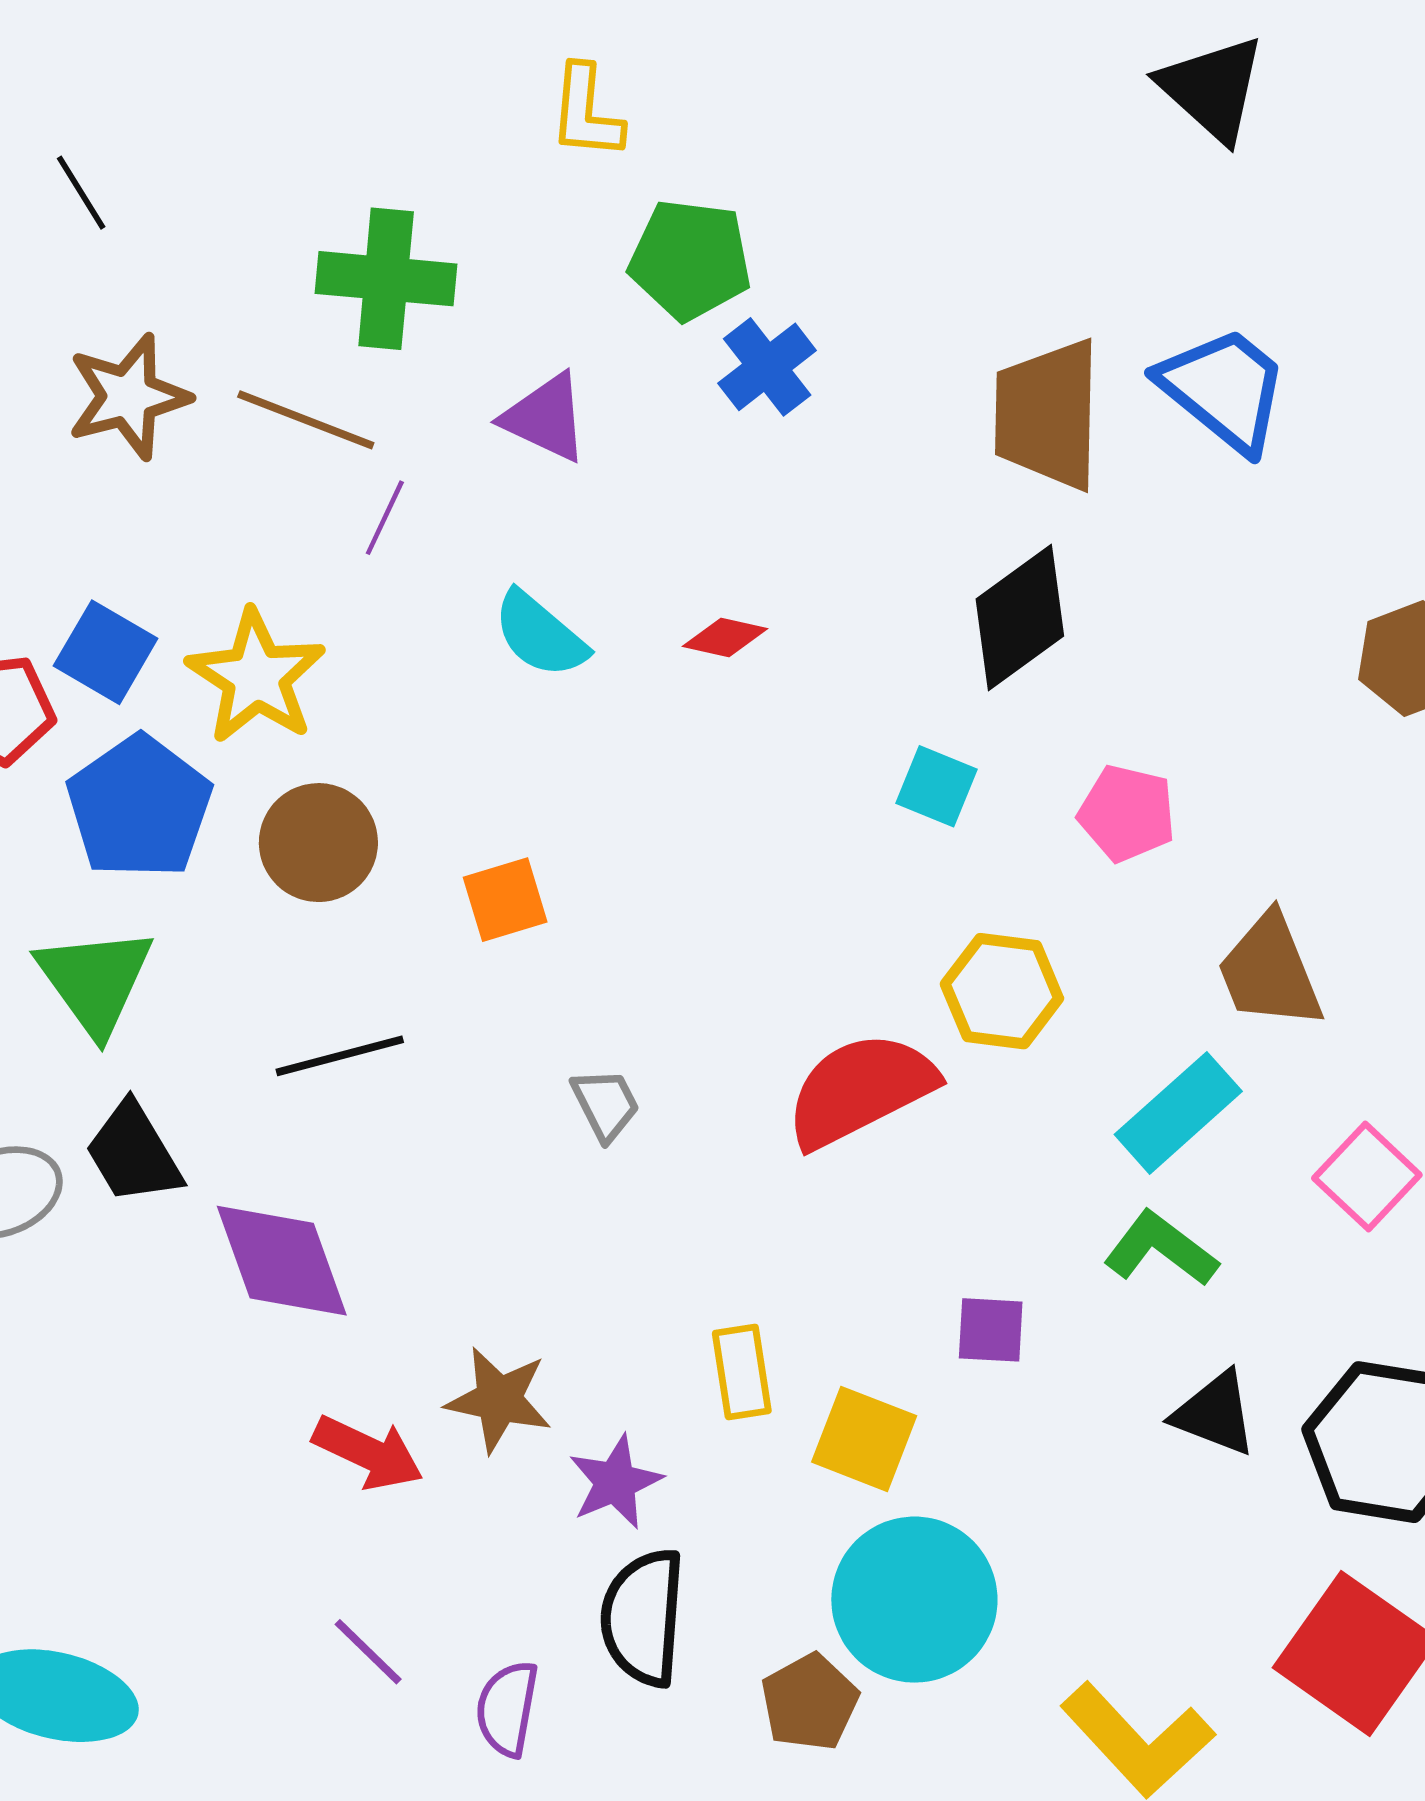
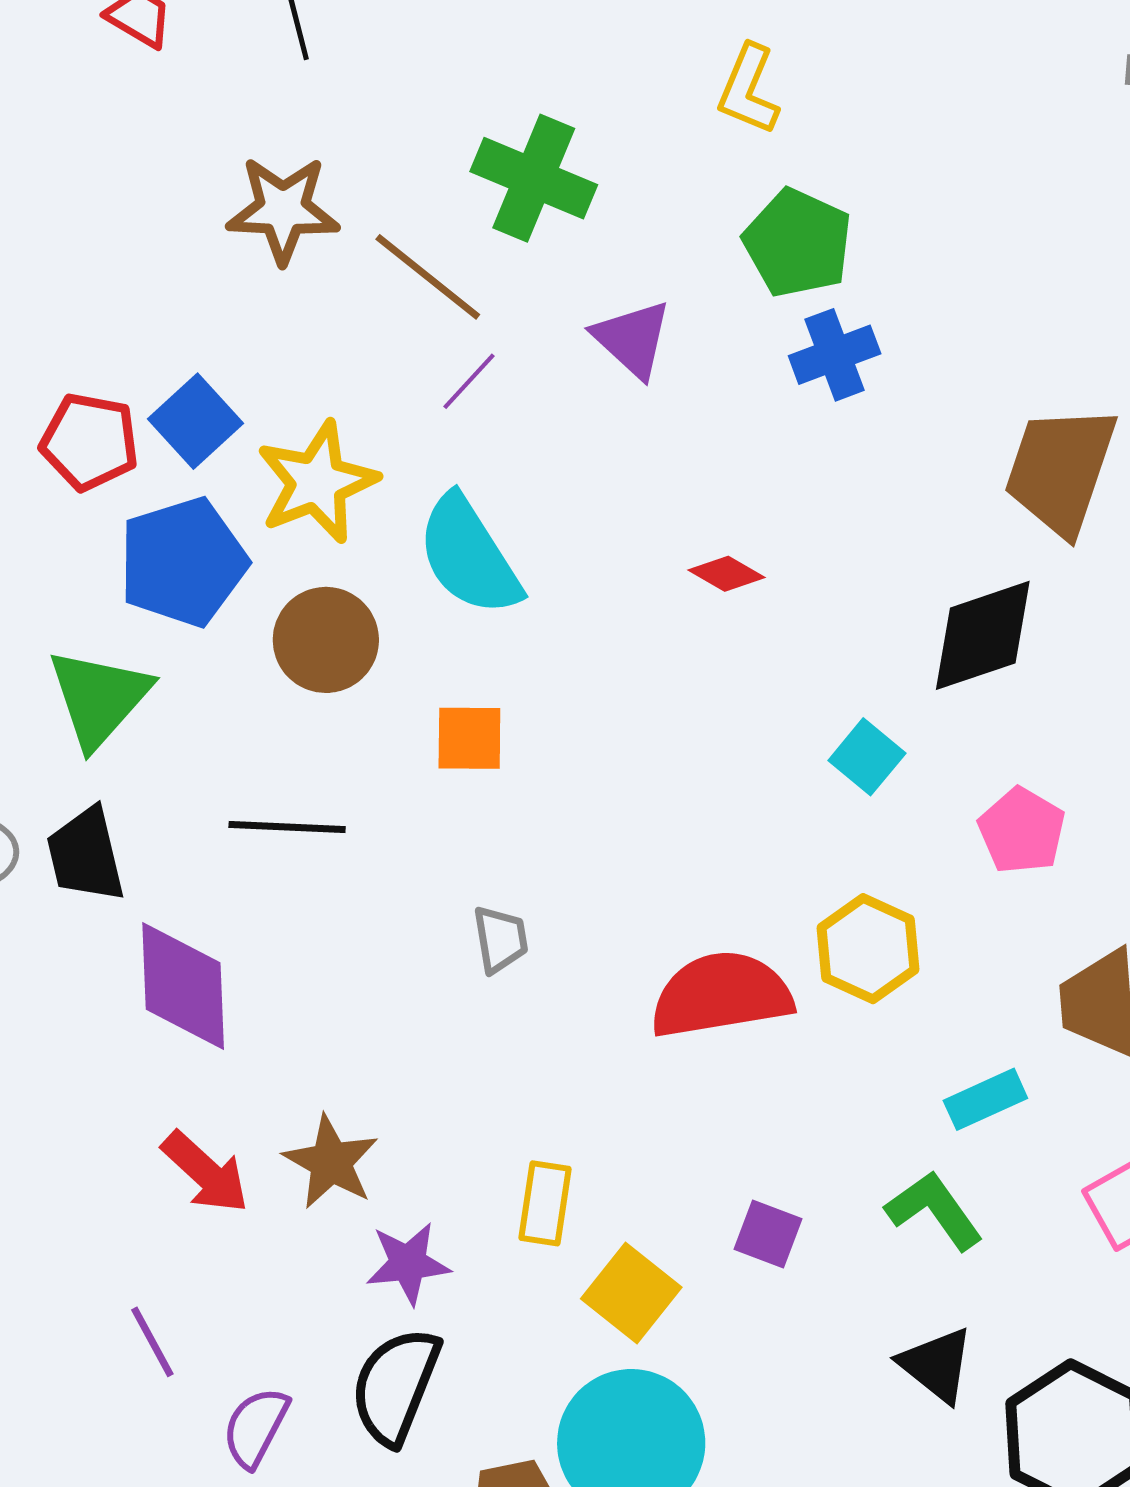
cyan semicircle: (540, 635) -> (469, 556), moved, size x1.4
cyan rectangle: (1178, 1113) -> (985, 1099), size x0.7

